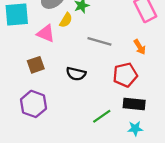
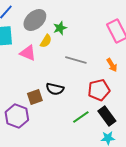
brown square: (36, 65) -> (35, 97), moved
black rectangle: (134, 104) -> (107, 116), turned 48
green line: (102, 116) -> (81, 117), moved

